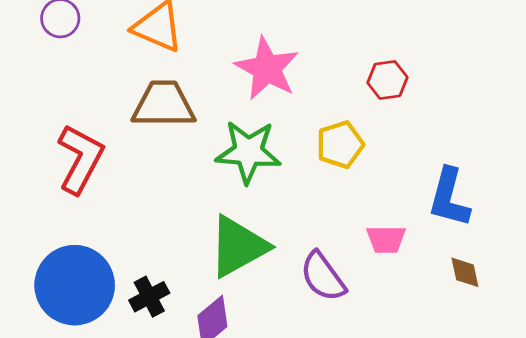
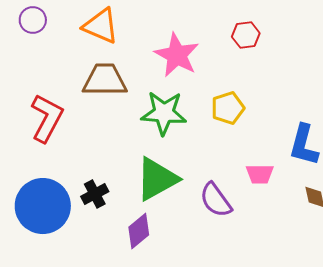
red hexagon: (387, 80) -> (246, 35), moved
black cross: (149, 297) -> (95, 194), moved

